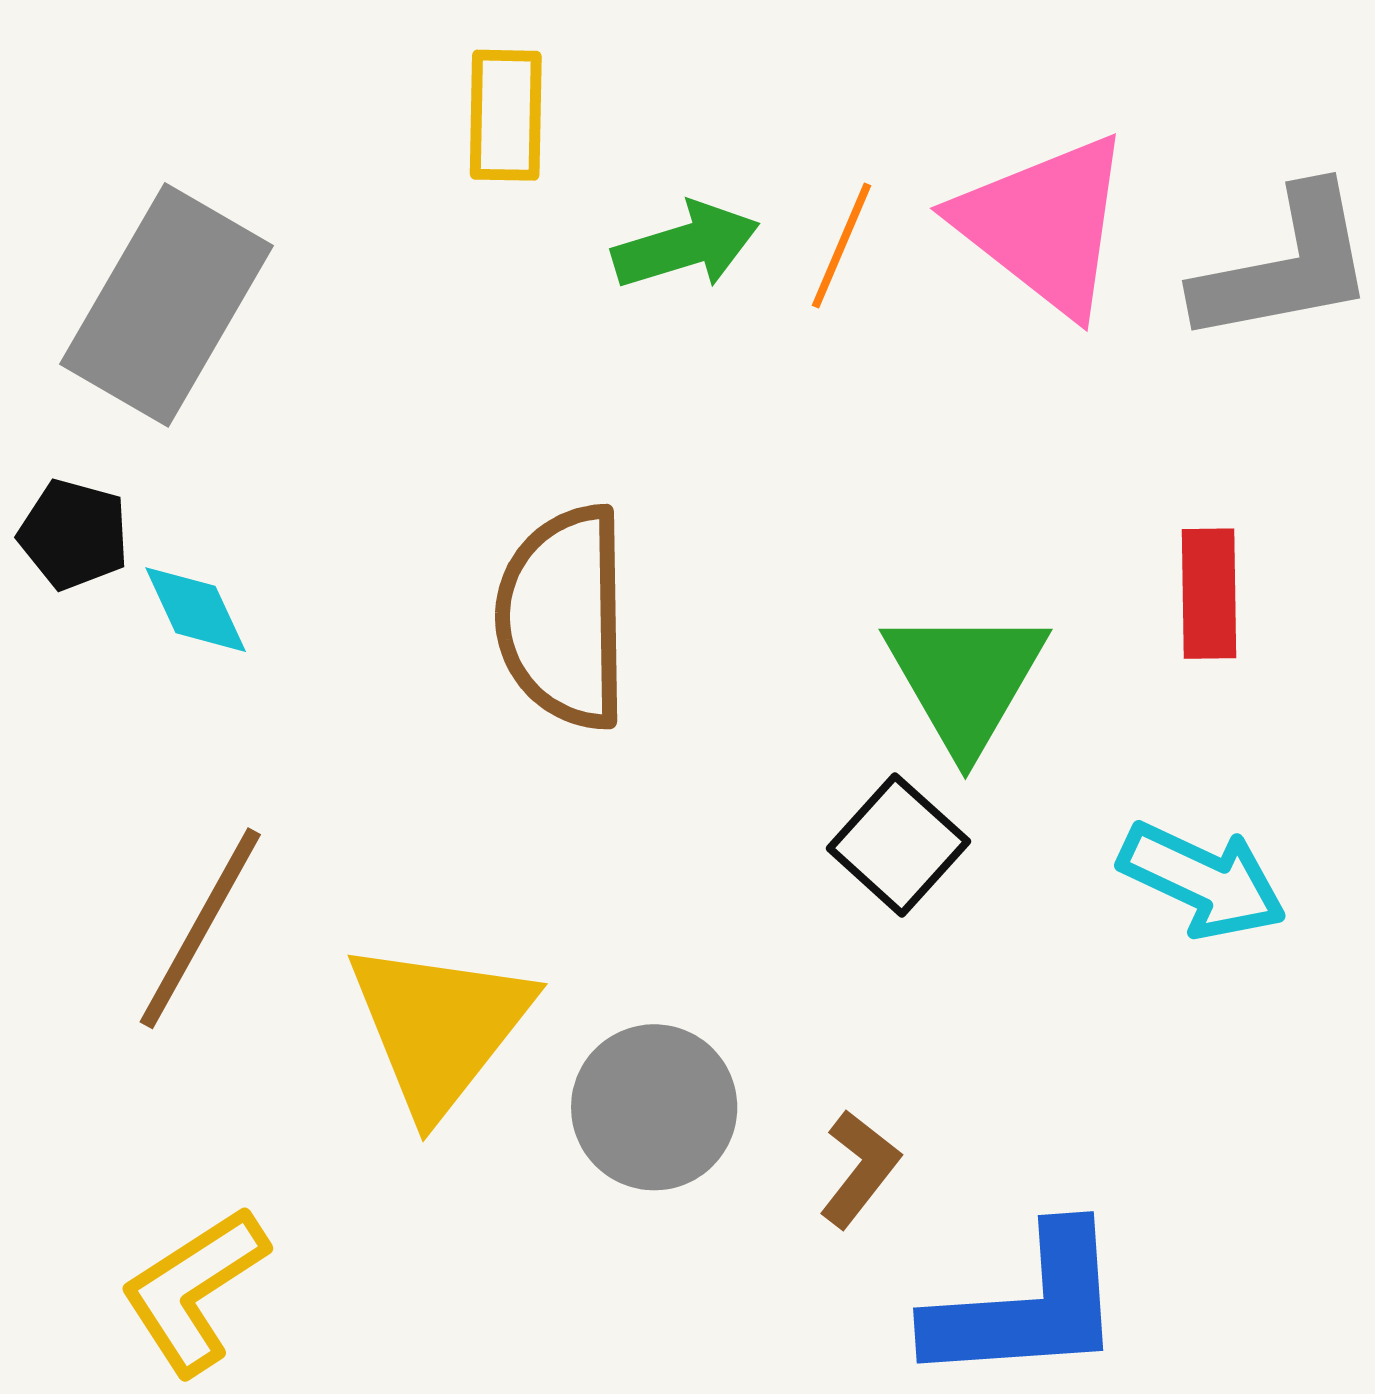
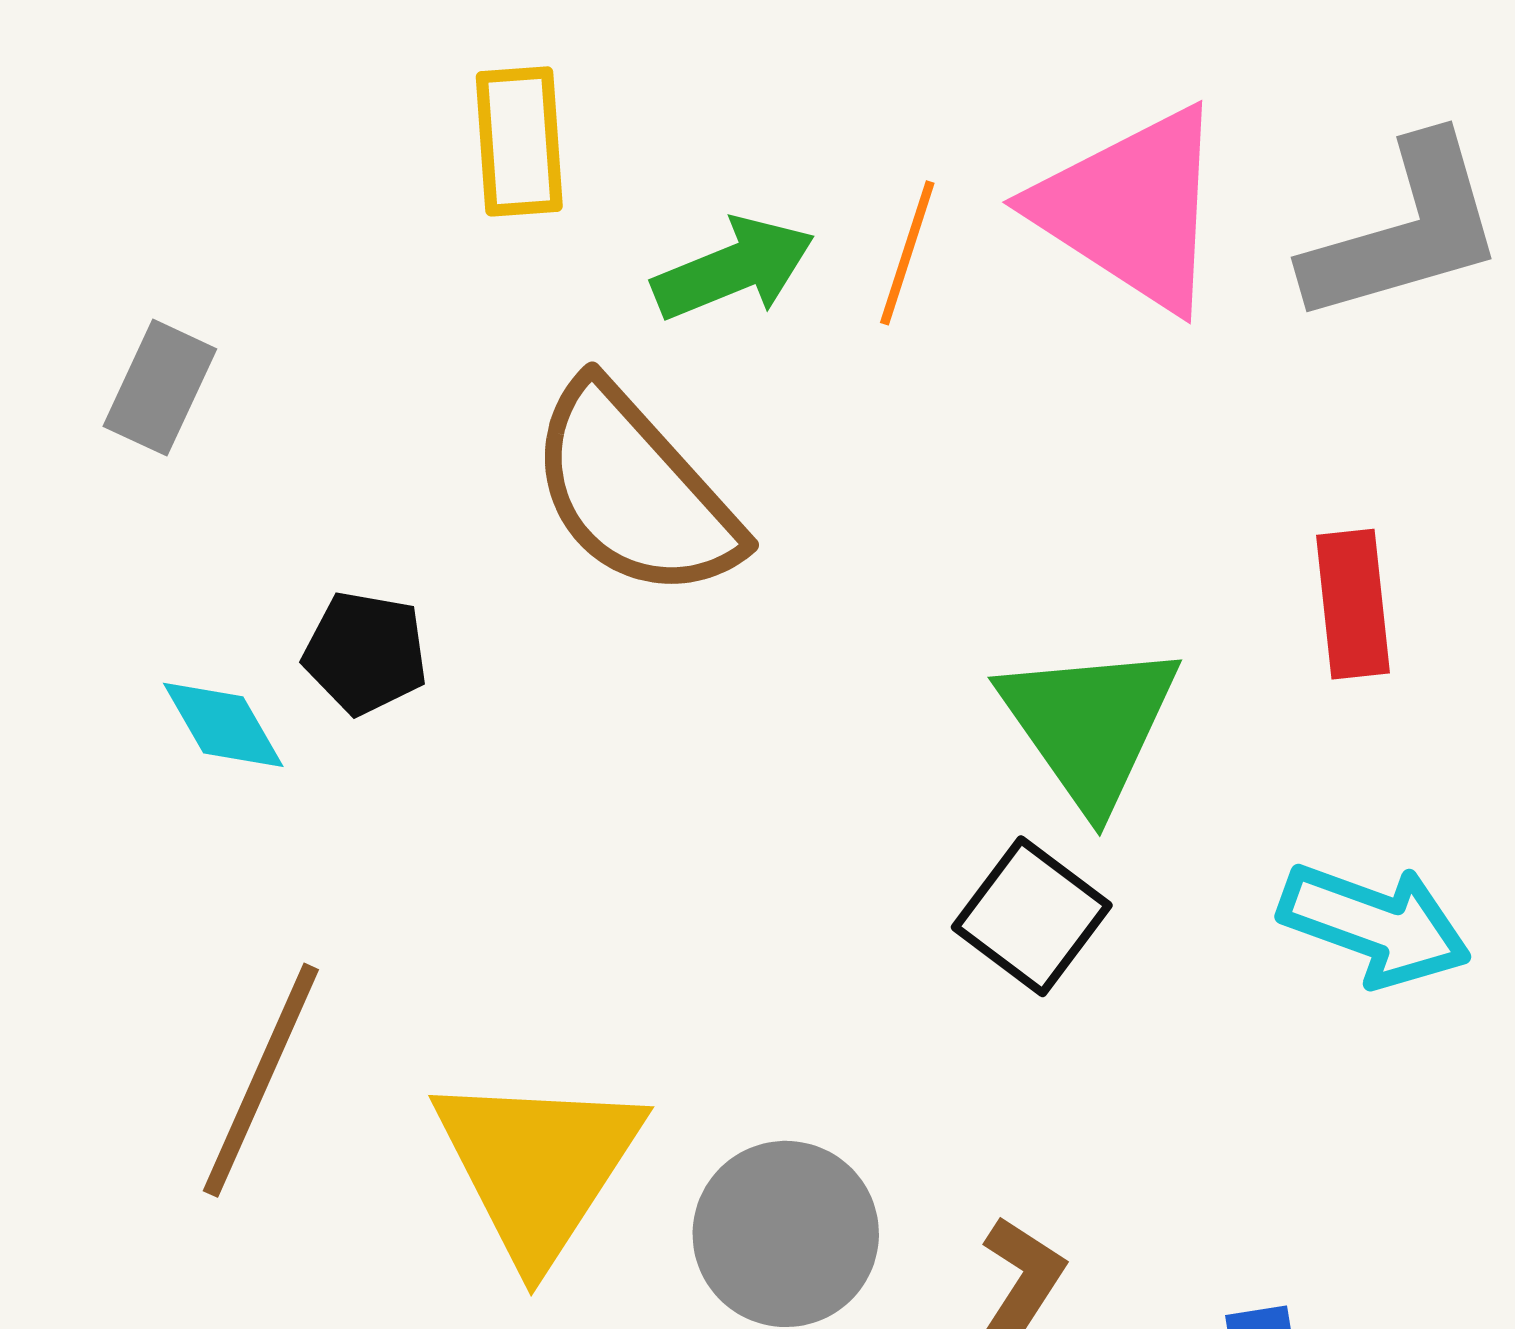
gray rectangle: (167, 305) -> (160, 388), size x0.5
black pentagon: (74, 534) -> (365, 653), moved
brown semicircle: (563, 617) -> (634, 491), moved, turned -36

